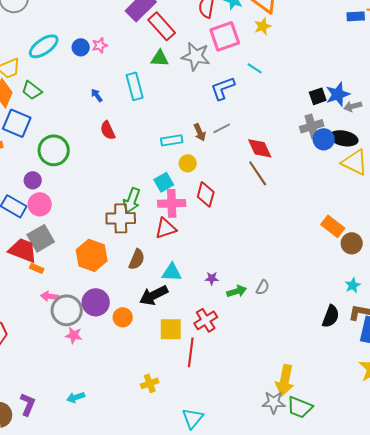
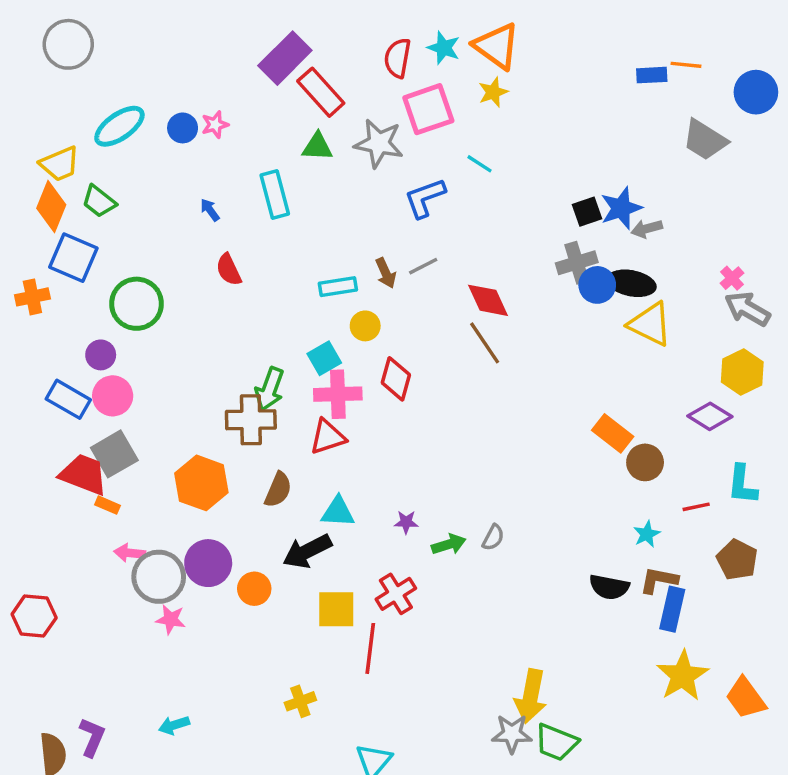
black semicircle: (331, 316) -> (609, 587), turned 80

